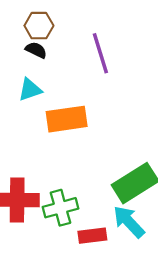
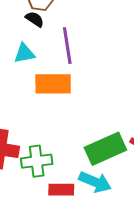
purple line: (100, 53) -> (67, 46), moved
cyan arrow: (129, 222) -> (95, 182), turned 148

